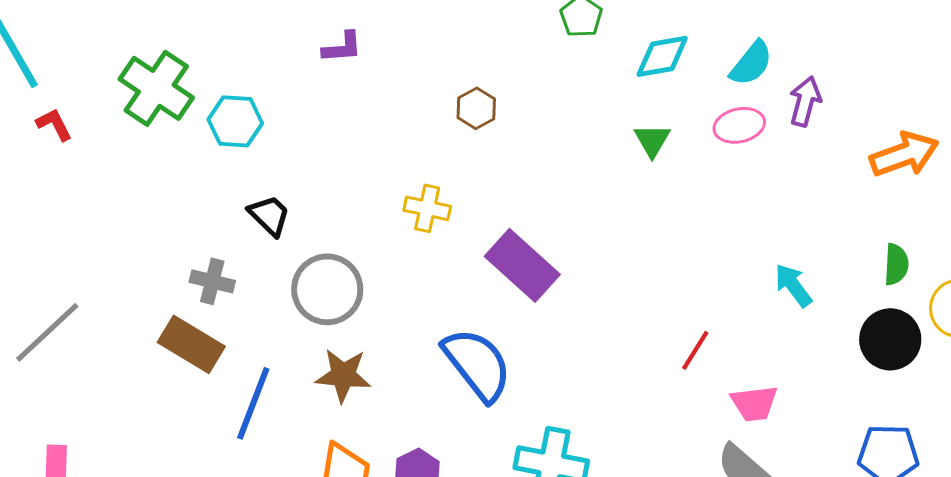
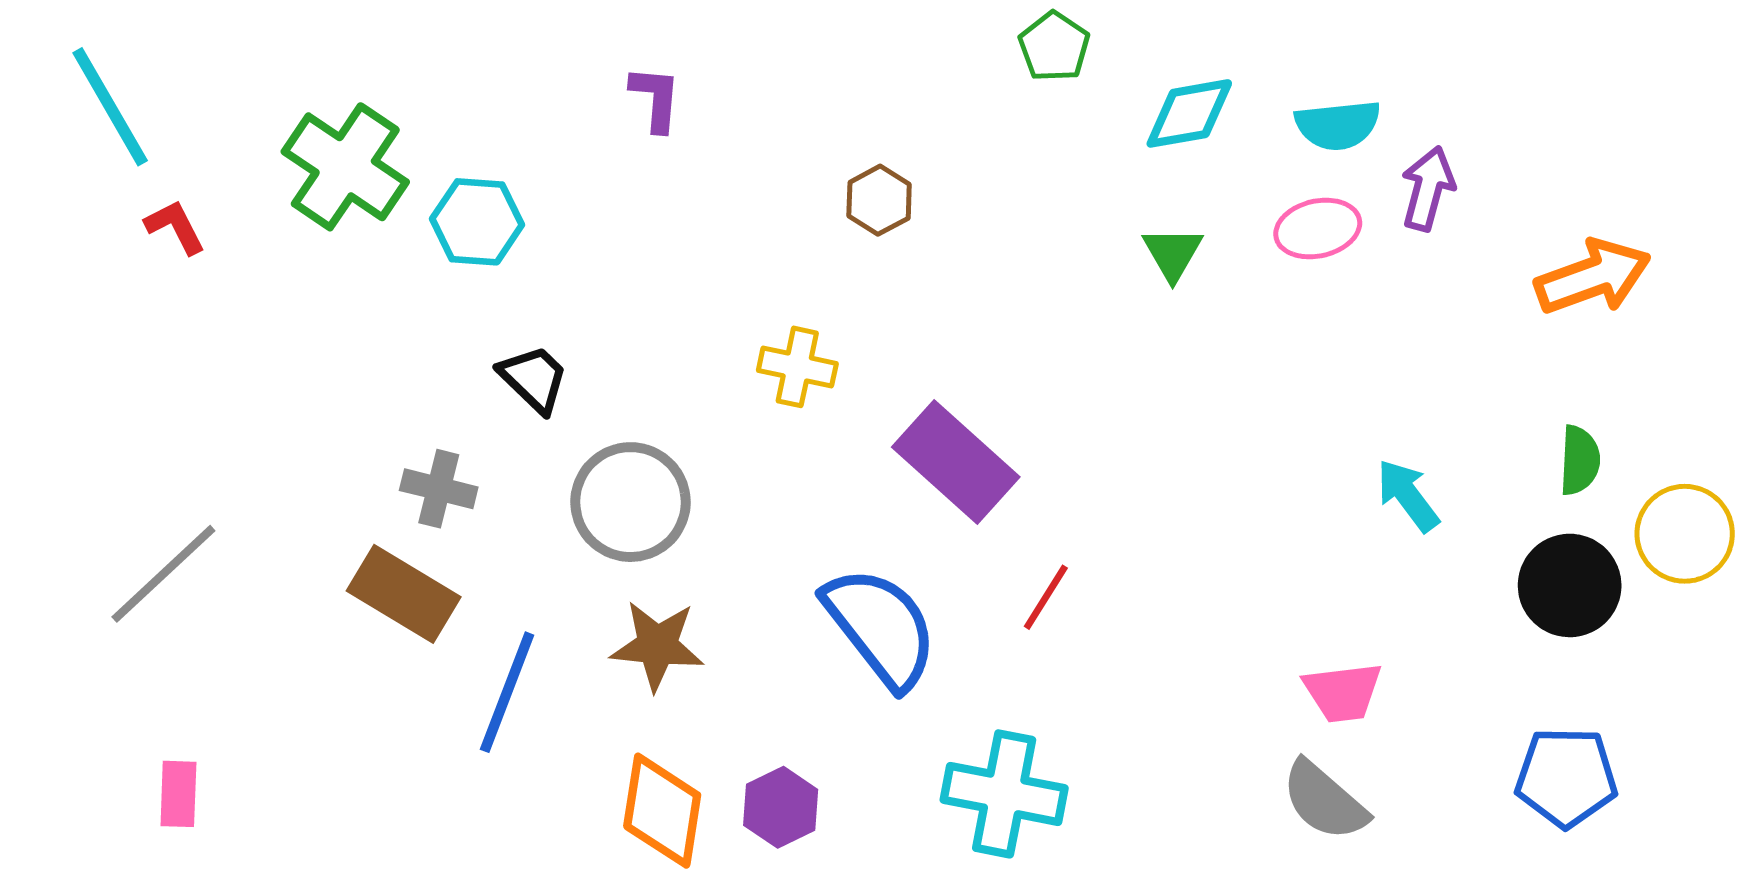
purple L-shape: (342, 47) -> (656, 98), turned -81
cyan semicircle: (751, 63) -> (1338, 125), turned 45
red line: (695, 350) -> (1046, 597), moved

